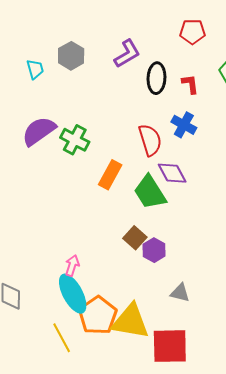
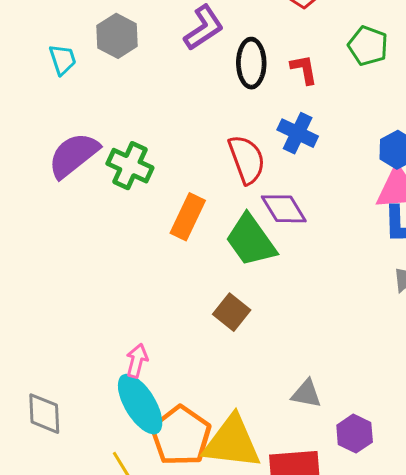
purple hexagon: (154, 250) -> (355, 434), moved

